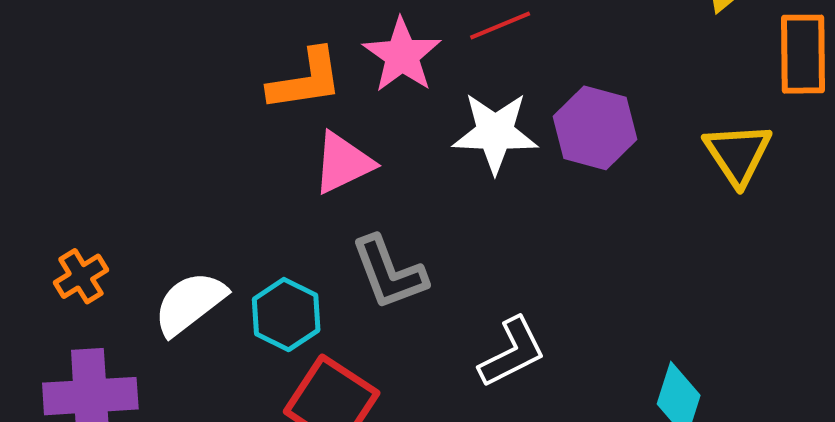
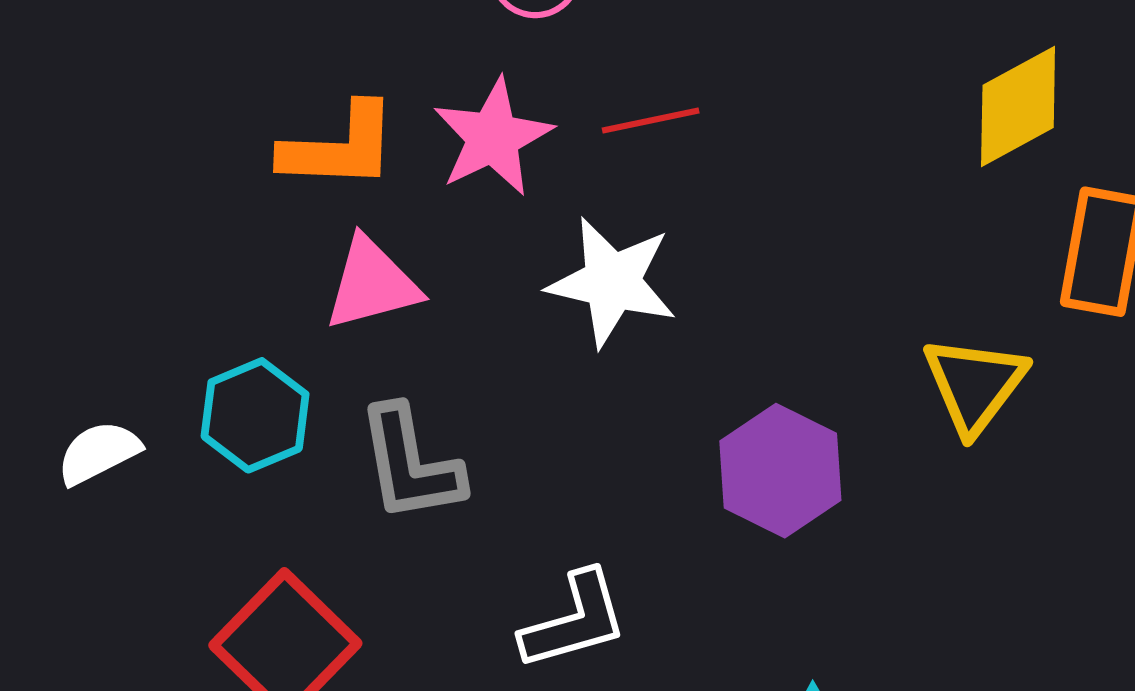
purple hexagon: (595, 128) -> (780, 471), moved
white semicircle: (190, 303) -> (99, 453), size x0.7
cyan hexagon: (286, 315) -> (255, 415), moved

